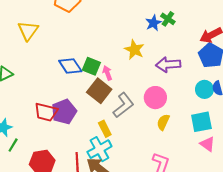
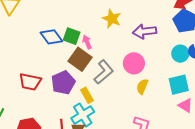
purple pentagon: (64, 112) -> (63, 83), moved

